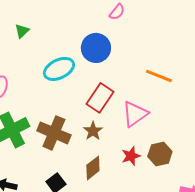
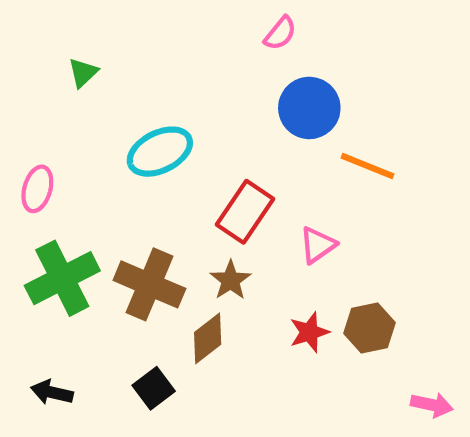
blue circle: (96, 48) -> (309, 108), moved
pink triangle: (135, 114) -> (318, 245), size x0.7
brown diamond: (93, 168) -> (208, 338), moved

